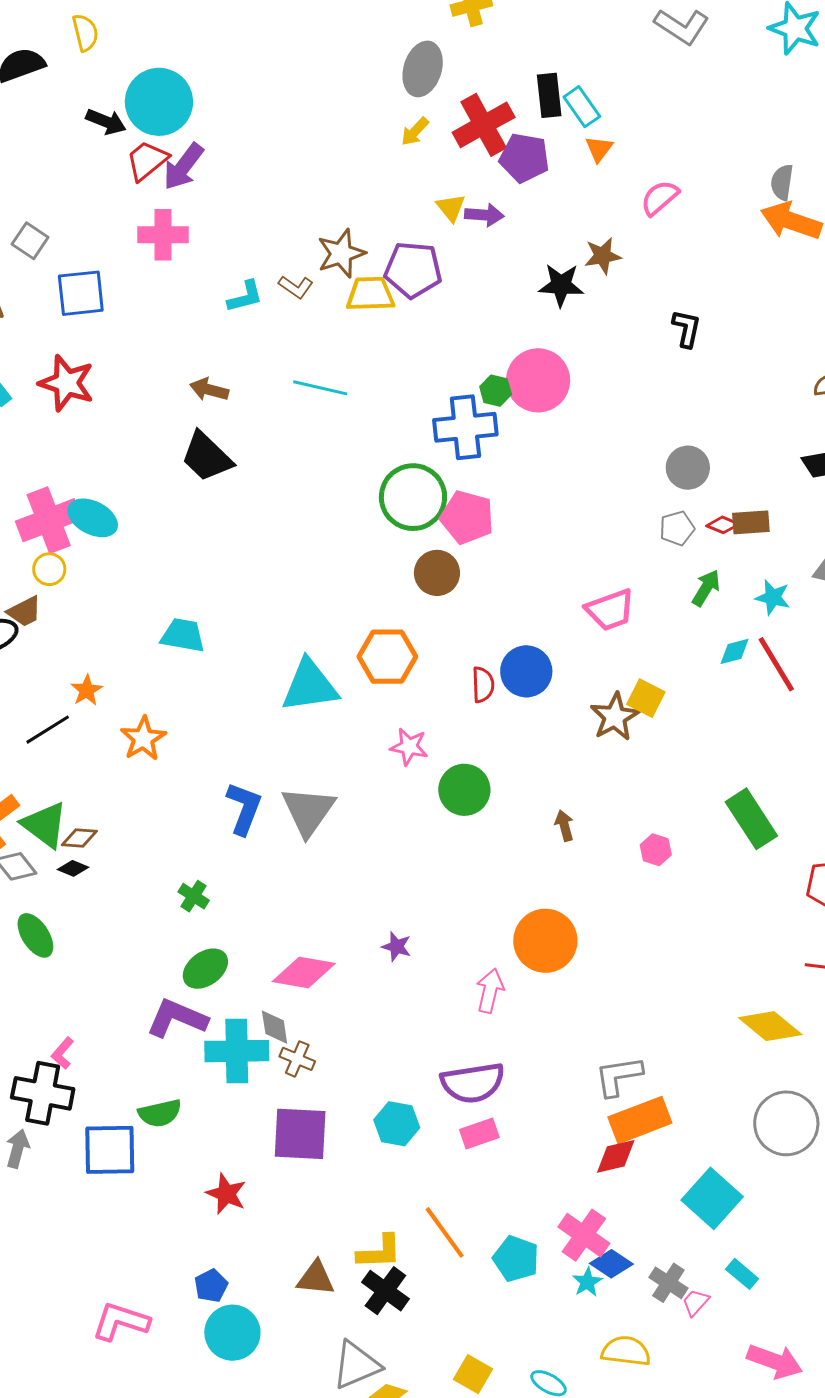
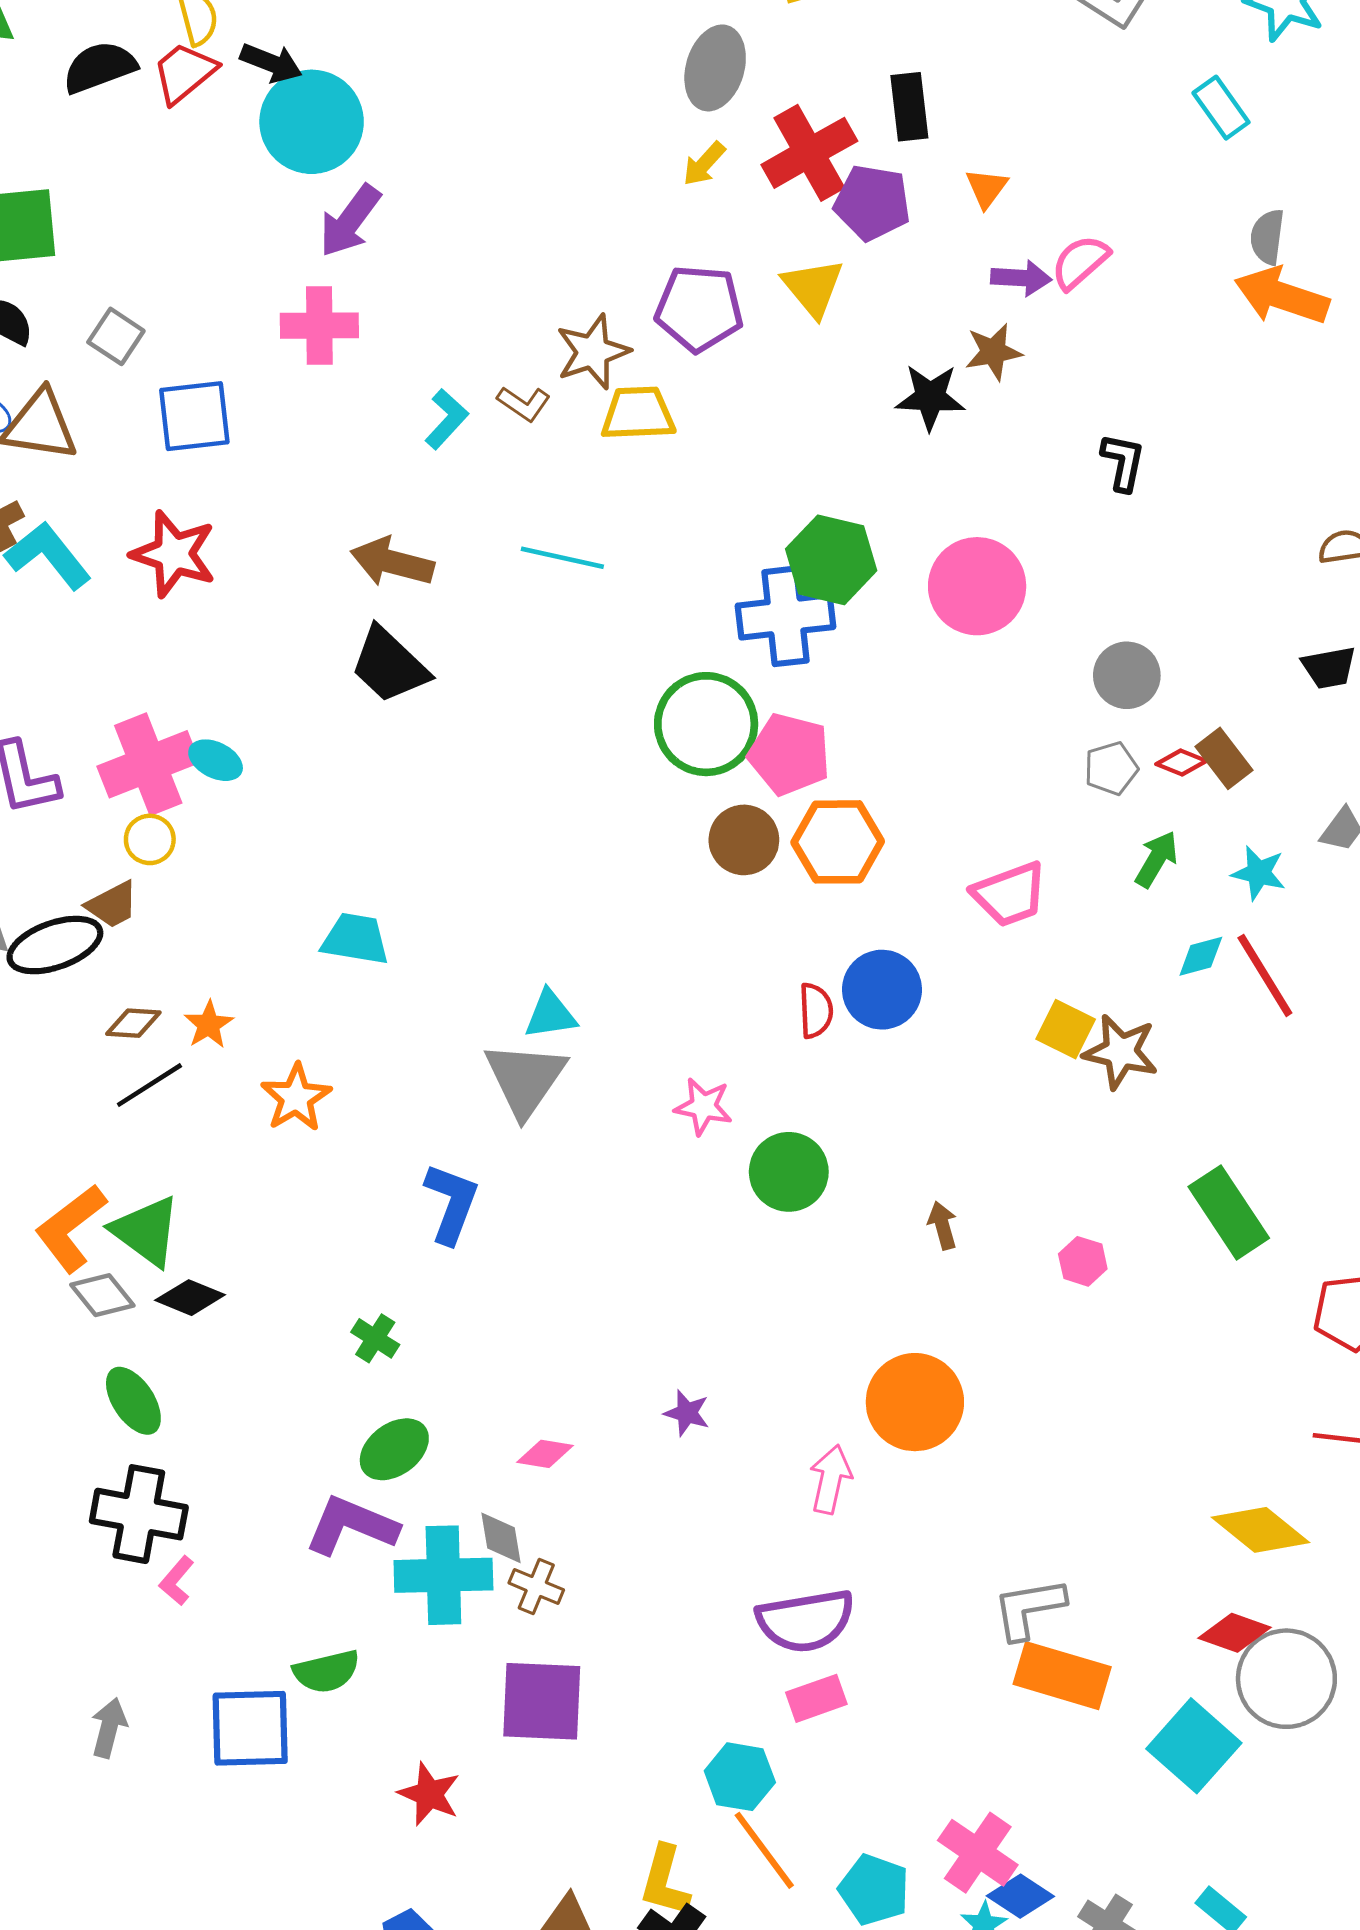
cyan rectangle: (582, 107) -> (1221, 108), moved
black arrow: (106, 122) -> (271, 63), moved
red trapezoid: (147, 161) -> (184, 73), moved
yellow triangle: (451, 208) -> (813, 288), moved, size x1.4
purple arrow: (484, 215) -> (1021, 278), moved
purple pentagon: (413, 270) -> (699, 308), moved
cyan L-shape: (245, 297) -> (446, 419), turned -33
pink circle: (538, 380) -> (977, 586), moved
brown arrow: (209, 390) -> (392, 562), size x1.4
green hexagon: (496, 391) -> (831, 560), size x1.8
cyan ellipse: (93, 518) -> (216, 760), size x0.7
brown rectangle: (751, 522) -> (1224, 758), turned 57
orange hexagon: (387, 657) -> (838, 842), moved
cyan triangle: (310, 686) -> (550, 1014), size x0.6
brown star: (615, 717) -> (1121, 1052), moved, turned -30
gray triangle: (308, 811) -> (525, 1079), moved
brown diamond: (79, 838) -> (133, 1023), moved
black diamond: (73, 868) -> (190, 1298), size x1.4
pink diamond: (304, 972) -> (545, 1454), size x0.6
black cross: (43, 1093) -> (139, 1514), moved
orange rectangle: (640, 1120) -> (1062, 1676), turned 38
cyan hexagon: (397, 1124) -> (740, 1777), moved
red diamond: (616, 1156) -> (1235, 1633), moved, turned 33
cyan square: (712, 1198) -> (1194, 1746), moved
yellow L-shape: (379, 1252) -> (665, 1881), turned 108

